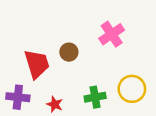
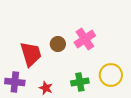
pink cross: (112, 34) -> (85, 39), moved

